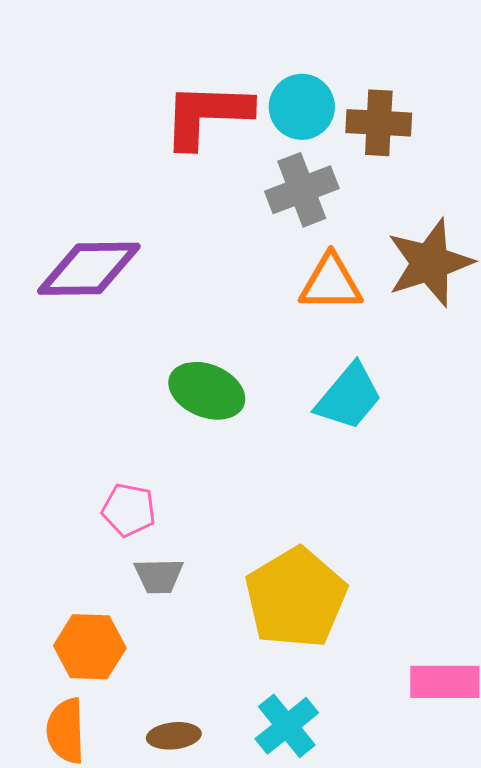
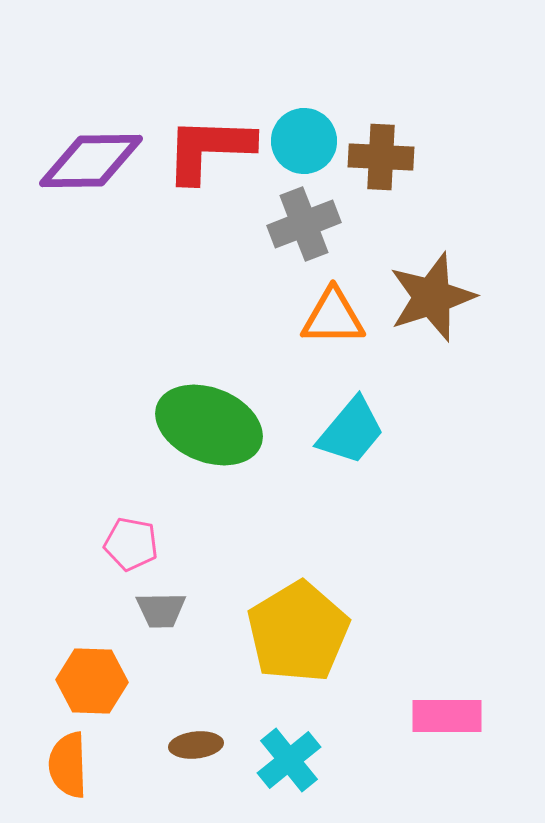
purple diamond: (89, 269) -> (91, 161), moved
green ellipse: (207, 391) -> (209, 425), size x1.4
brown ellipse: (174, 736) -> (196, 745), moved

